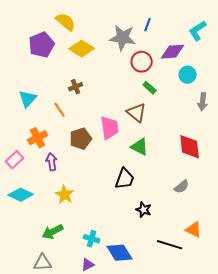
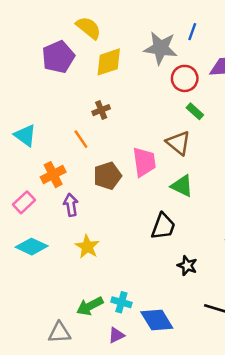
yellow diamond: (82, 49) -> (109, 62), turned -50
cyan triangle: (28, 99) -> (25, 135), moved, turned -36
green arrow: (53, 232) -> (90, 306), moved

